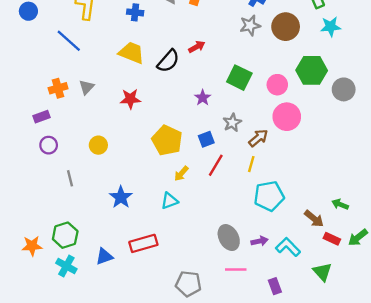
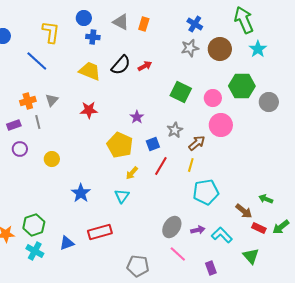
cyan star: (331, 27) -> (258, 49), turned -30
black semicircle: (168, 61) -> (121, 65), moved
purple star: (203, 98) -> (137, 117), moved
yellow circle: (98, 145) -> (52, 159), moved
gray line: (70, 178) -> (38, 122), moved
cyan triangle: (169, 201) -> (122, 196), turned -35
gray ellipse: (229, 238) -> (172, 227), turned 60
pink line: (236, 270) -> (178, 254), turned 42

